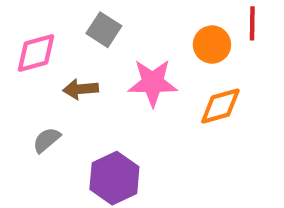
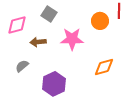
orange diamond: (220, 106) -> (104, 67), moved

